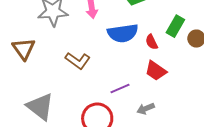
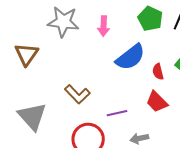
blue semicircle: (123, 33) -> (130, 57), turned -40
brown L-shape: (78, 61) -> (77, 94), moved

